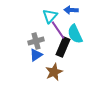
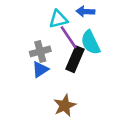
cyan triangle: (50, 16) -> (58, 19), turned 35
brown star: (54, 72) -> (65, 106), moved

